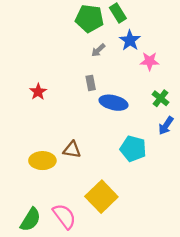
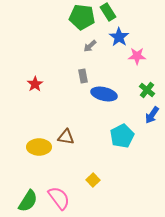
cyan pentagon: (133, 149) -> (122, 136), turned 30
yellow square: (101, 197) -> (93, 180), size x0.5

